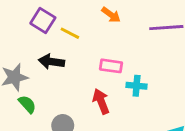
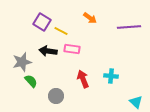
pink rectangle: (111, 66) -> (72, 49), moved
cyan cross: (137, 86) -> (111, 76), moved

